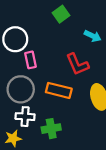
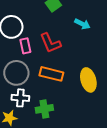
red L-shape: (77, 64) -> (50, 43), moved

